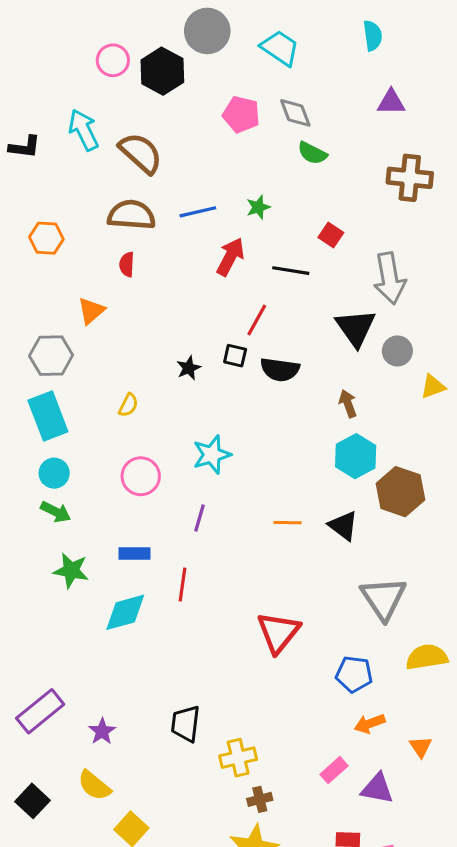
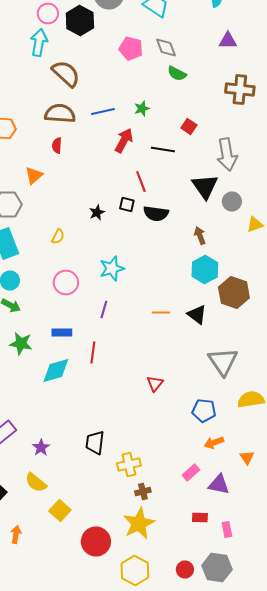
cyan arrow: (83, 130) -> (39, 42), moved, turned 36
red line: (257, 320) -> (141, 182), turned -50
red triangle: (278, 632) -> (155, 384), size x0.6

